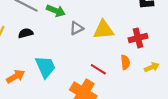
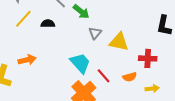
gray triangle: (77, 28) -> (95, 33), turned -40
orange semicircle: (125, 62) -> (130, 77), turned 64
cyan trapezoid: (45, 67) -> (80, 63), moved, turned -35

